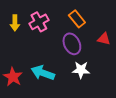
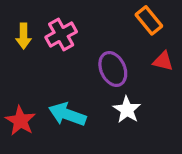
orange rectangle: (77, 19) -> (149, 20), moved
white star: (81, 70) -> (127, 110), turned 30

